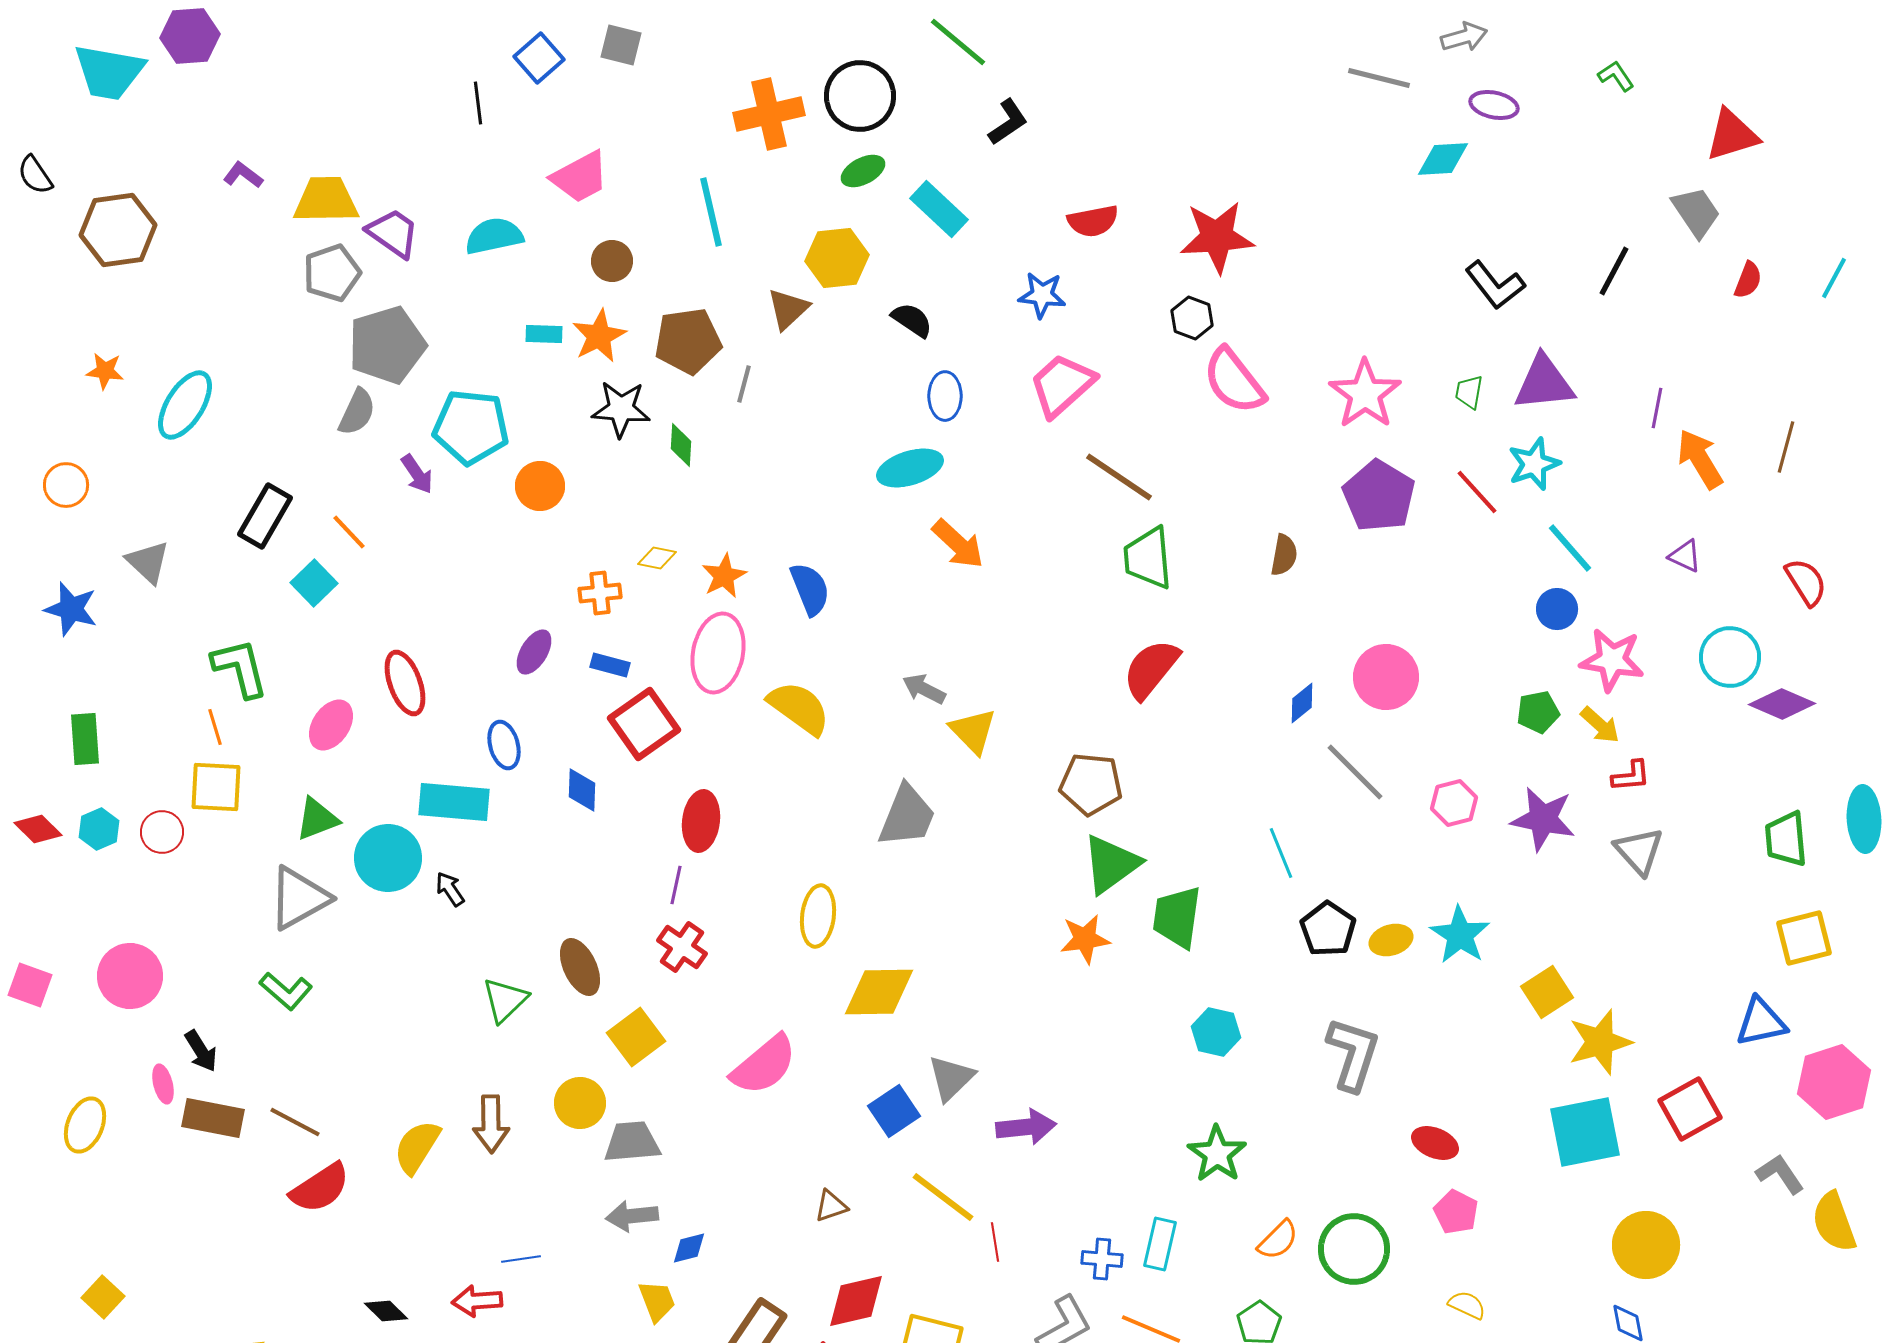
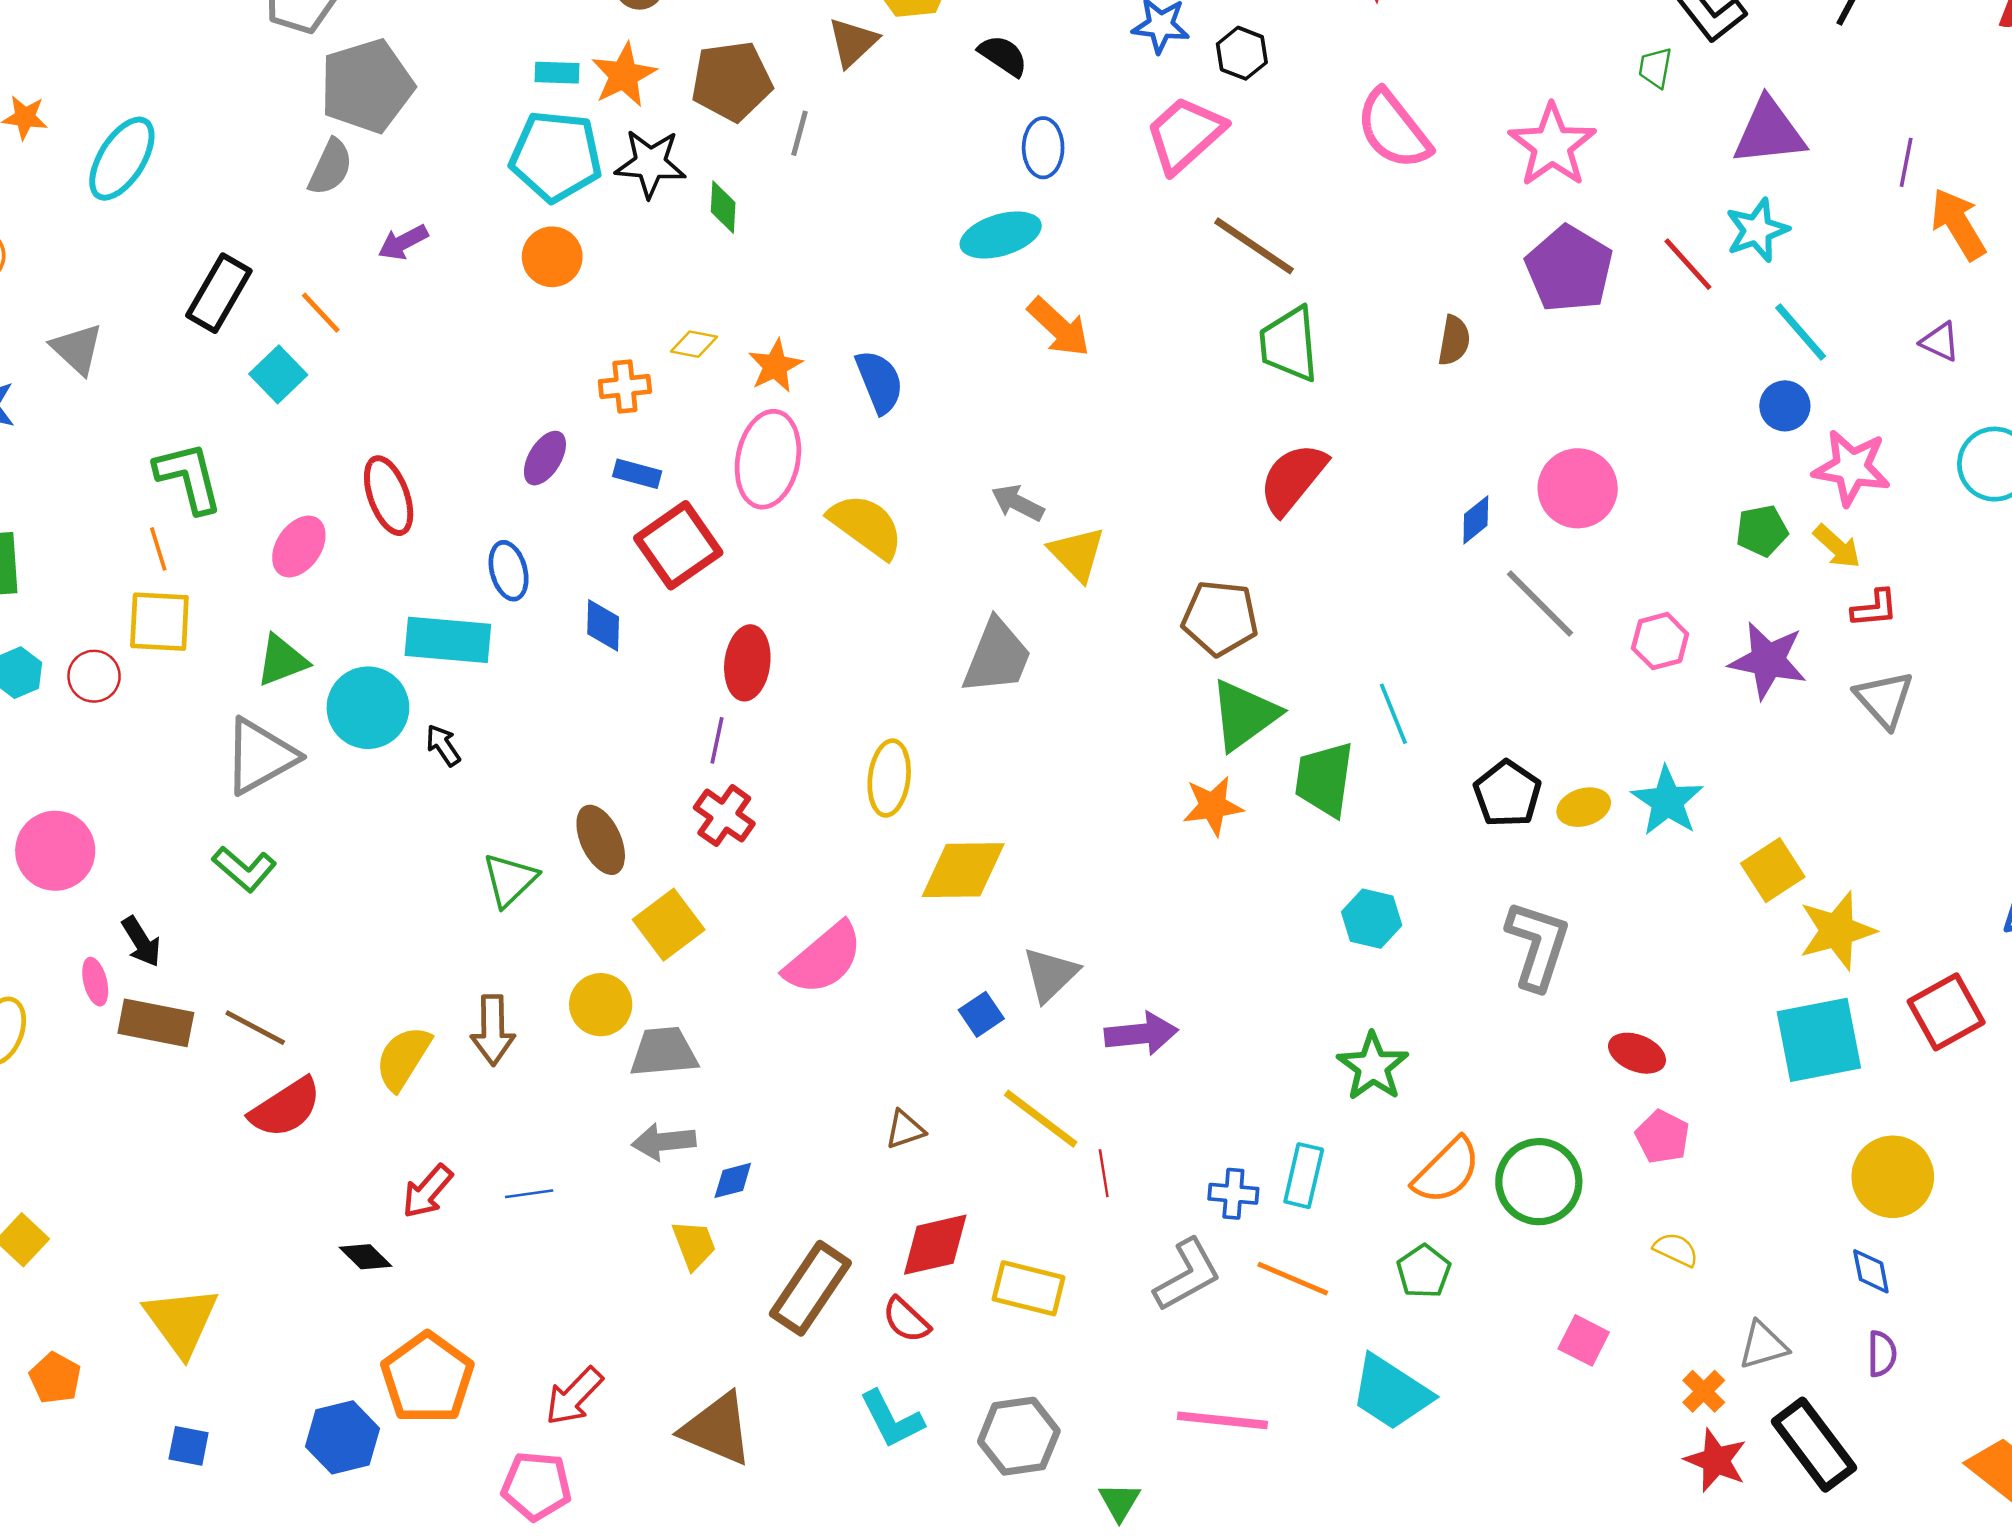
black hexagon: (1192, 318) -> (1242, 53), moved
green trapezoid: (1469, 392) -> (1655, 68), moved
cyan pentagon: (471, 427) -> (556, 156), moved
purple arrow: (417, 474) -> (403, 242), turned 96
cyan line: (1281, 853) -> (1393, 714), moved
blue square: (894, 1111) -> (981, 1014), size x0.7
orange semicircle: (1278, 1240) -> (1447, 1171), size x1.4
red arrow: (477, 1301) -> (427, 1191), moved, turned -45

